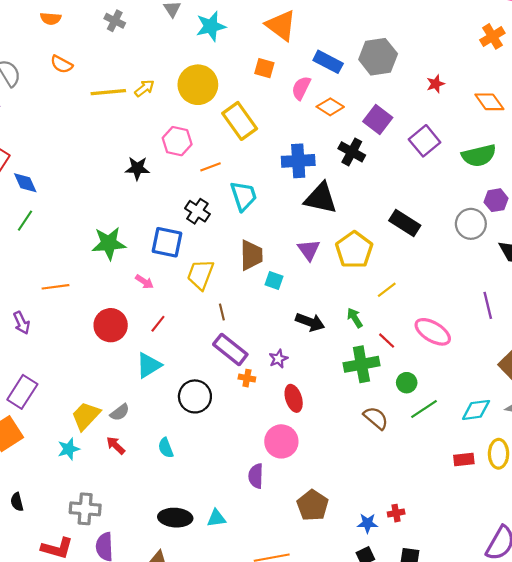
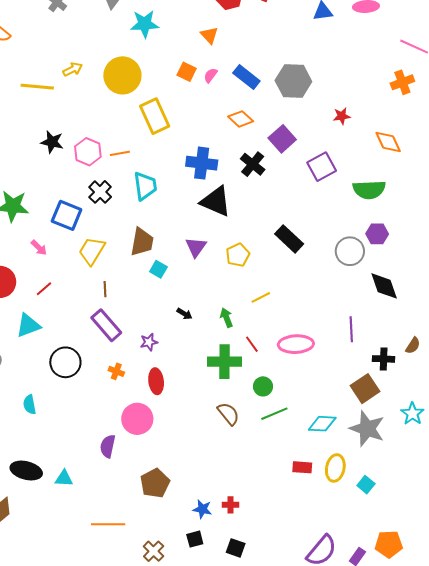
orange triangle: (281, 25) -> (209, 35), size x0.6
pink semicircle: (301, 88) -> (210, 75), moved, size x0.7
yellow line: (108, 92) -> (37, 87), moved
pink hexagon: (177, 141) -> (88, 152), moved
yellow pentagon: (354, 250) -> (238, 255), size x0.7
black arrow: (310, 322) -> (184, 314), size x0.6
pink ellipse: (433, 332) -> (296, 344), turned -44
orange cross: (247, 378) -> (116, 371), moved

